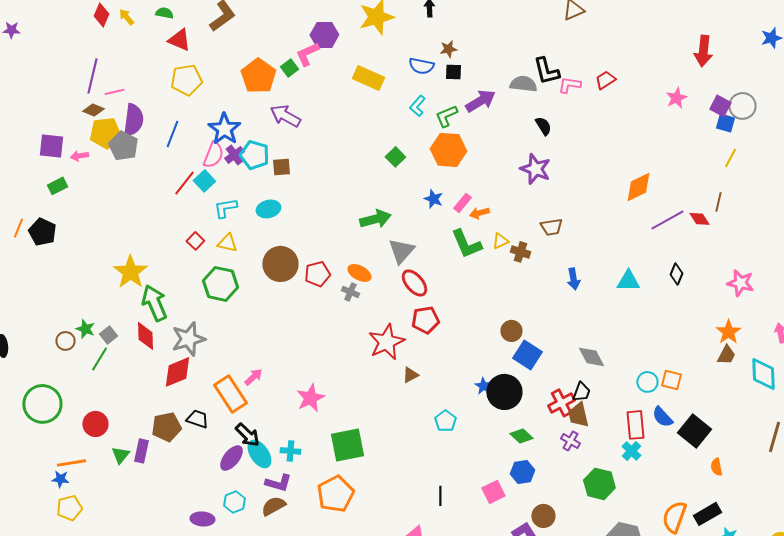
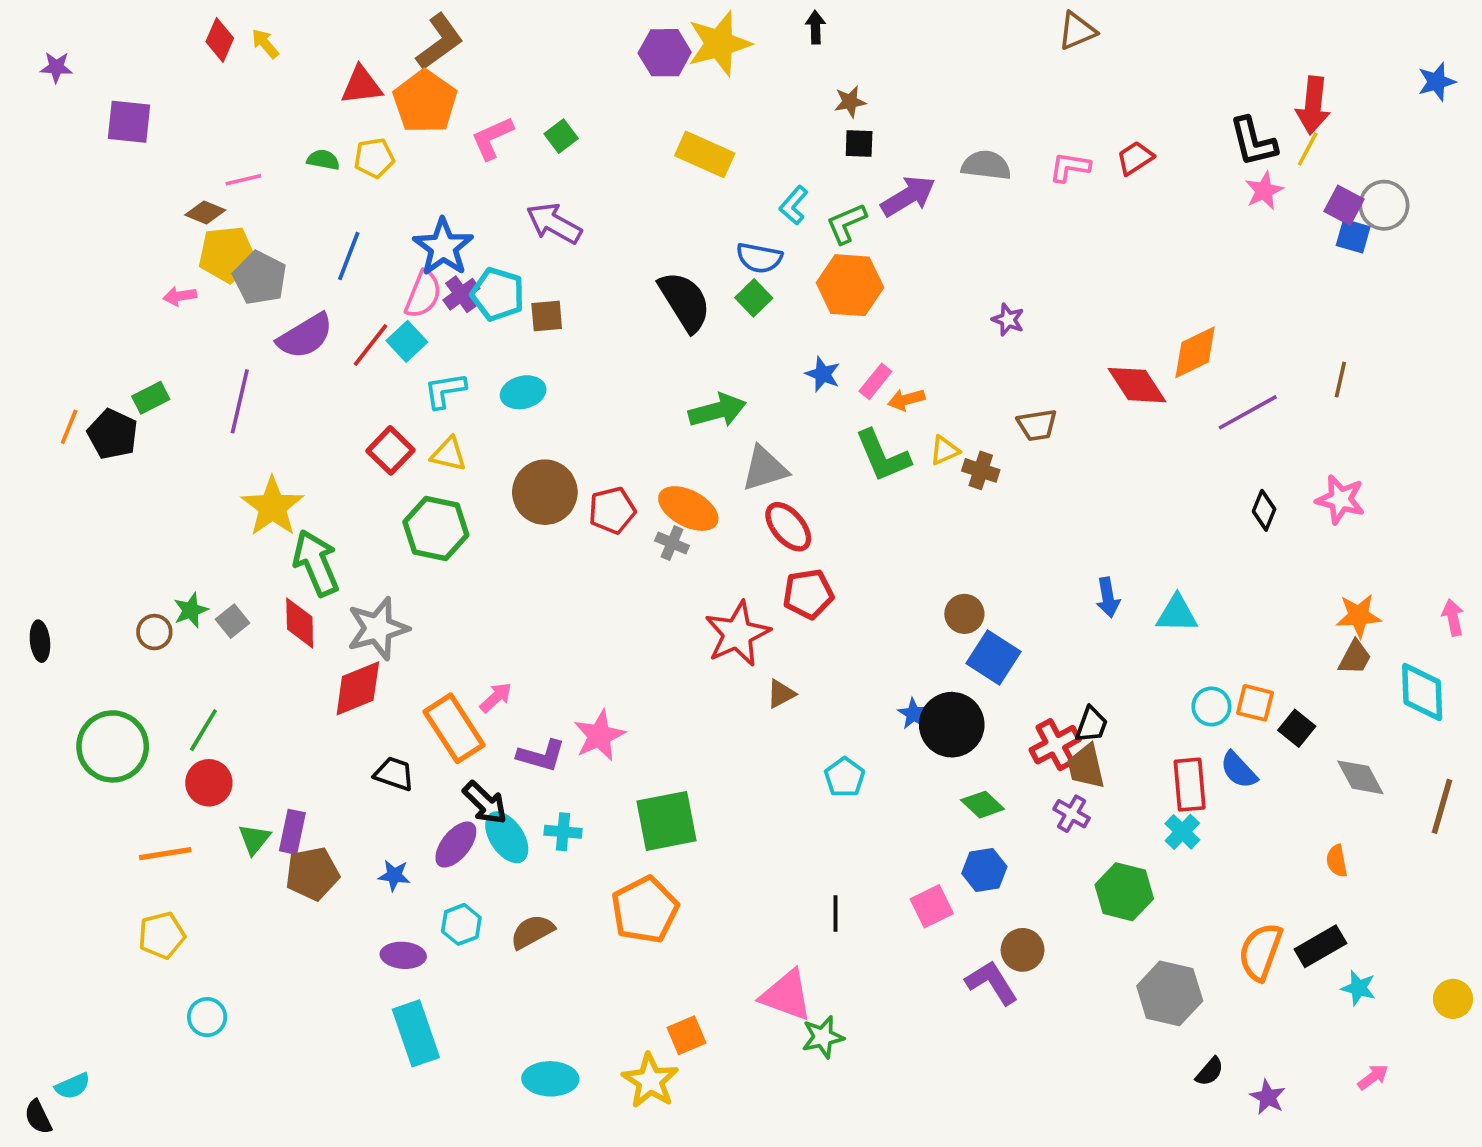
green semicircle: (164, 13) -> (323, 160), moved
purple hexagon: (324, 35) -> (665, 53), moved
red triangle: (179, 40) -> (361, 85), turned -30
pink L-shape: (307, 54) -> (492, 138), moved
blue semicircle: (421, 66) -> (759, 258), moved
black L-shape: (546, 71) -> (1253, 142), moved
purple line: (92, 76) -> (240, 401), moved
orange pentagon: (258, 76) -> (425, 102), moved
yellow pentagon: (186, 80) -> (374, 158), size x0.7
purple semicircle: (133, 120) -> (305, 336), moved, turned 52
black semicircle: (543, 126) -> (685, 301), moved, size x1.8
purple square: (51, 146) -> (129, 122), moved
yellow line: (730, 158) -> (1308, 149), moved
purple star: (535, 169) -> (1008, 320), size x0.6
green rectangle: (57, 186) -> (151, 398), moved
red diamond: (699, 219) -> (1137, 385), moved, size x1.6
red square: (195, 241) -> (390, 450), size x1.4
gray triangle: (401, 251) -> (765, 469), turned 32
orange ellipse: (359, 273) -> (688, 509), size x1.4
blue arrow: (573, 279) -> (1108, 598), moved
cyan triangle: (628, 281) -> (1177, 614), moved
pink star: (740, 283) -> (1340, 499), moved
green star: (85, 329) -> (191, 610), turned 30
orange star: (728, 332) -> (1359, 616), turned 30
gray diamond: (591, 357) -> (1360, 777), moved
green line: (99, 359) -> (203, 730), moved
brown pentagon: (166, 427) -> (312, 874), moved
black square: (694, 431) -> (1297, 728), moved, size x0.6
blue star: (60, 479) -> (394, 875), moved
purple L-shape: (278, 483) -> (541, 756), moved

